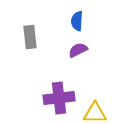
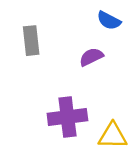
blue semicircle: (77, 21) -> (109, 21), moved, turned -66

